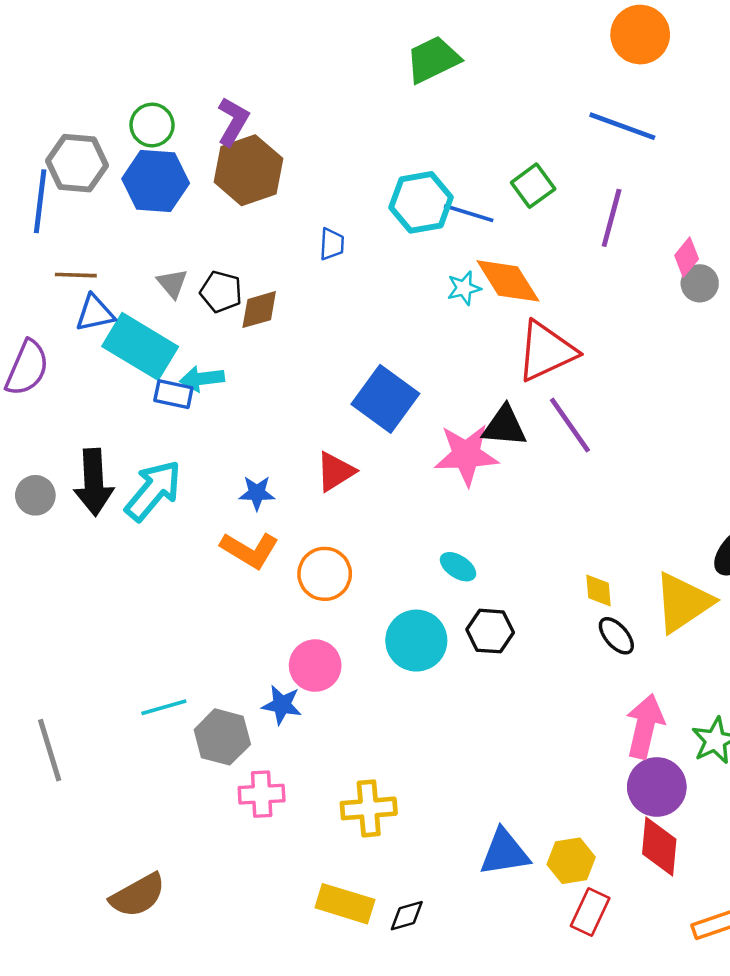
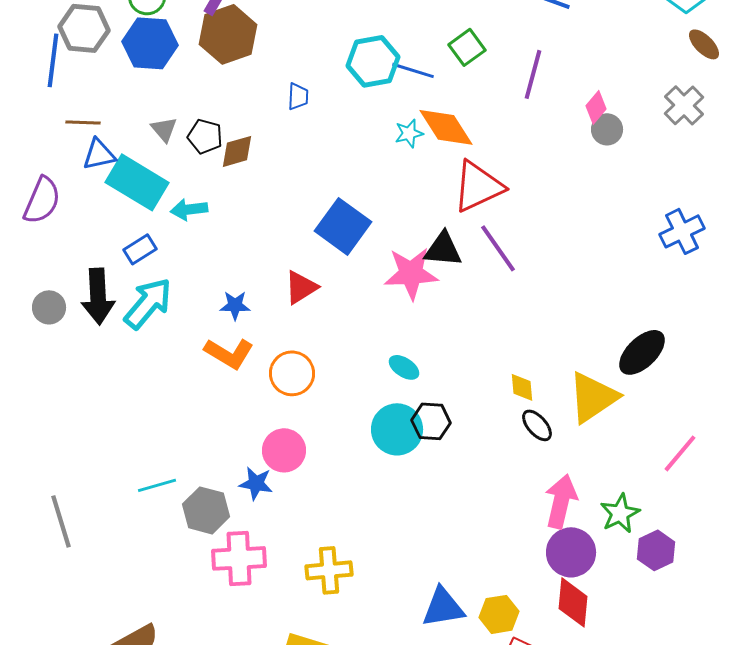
blue rectangle: (173, 394) -> (140, 249), moved, turned -44
cyan circle: (416, 641) -> (397, 429), moved
pink cross: (262, 794) -> (239, 558), size x1.4

